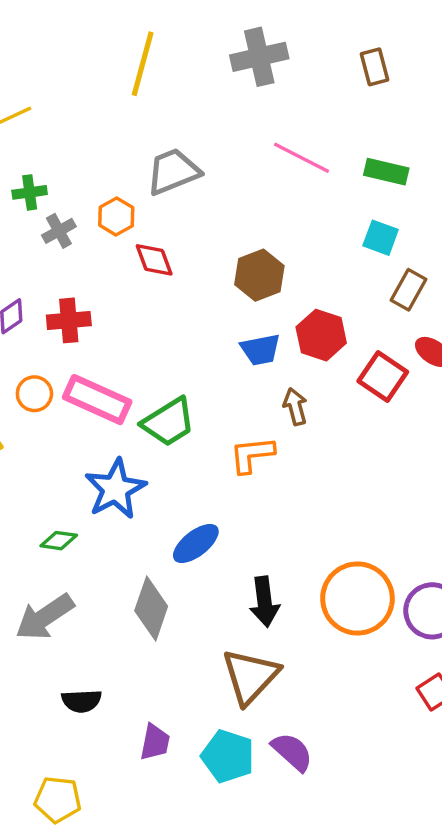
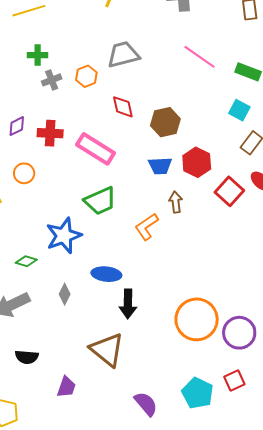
red diamond: (154, 260) -> (123, 107), moved
pink rectangle: (97, 400) -> (96, 149), moved
orange L-shape: (252, 455) -> (146, 227), turned -36
blue ellipse: (196, 544) -> (106, 274), turned 36
black arrow: (264, 602) -> (128, 304), moved
gray diamond: (151, 609) -> (65, 294), moved, size x0.6
brown triangle: (250, 676) -> (107, 350), moved, turned -42
cyan pentagon: (228, 756) -> (198, 393), moved

